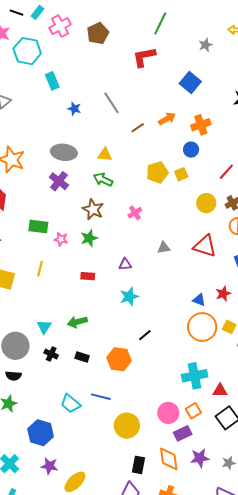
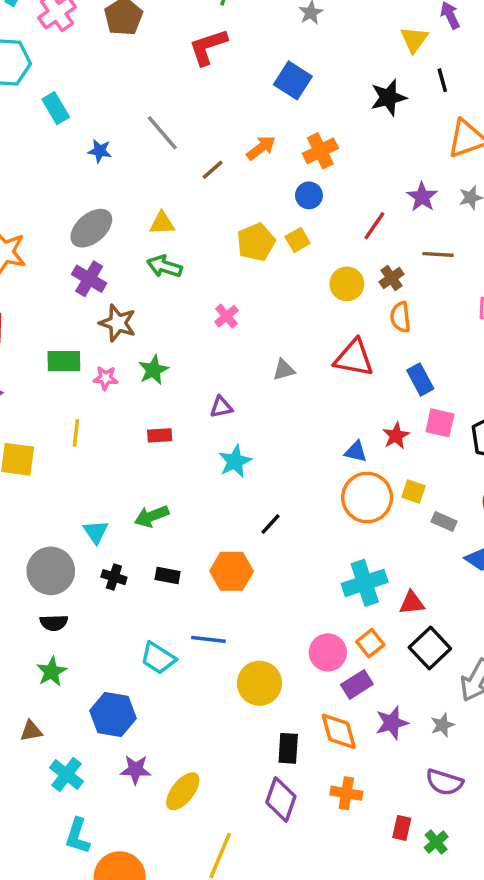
gray ellipse: (64, 152) -> (91, 228), turned -40
brown star: (93, 209) -> (118, 323), moved

